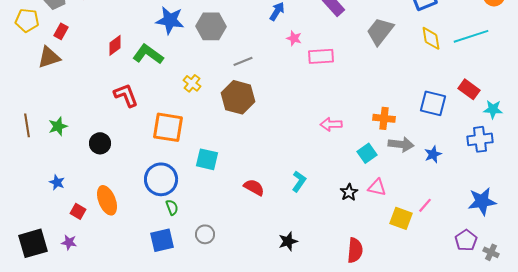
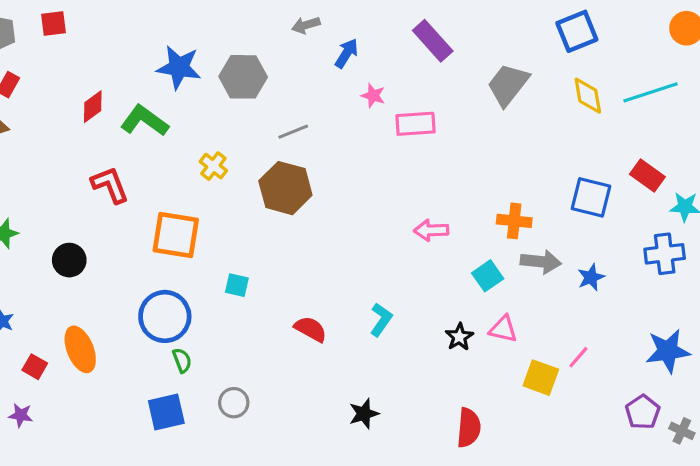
cyan square: (207, 159) -> (237, 285), size x0.7

